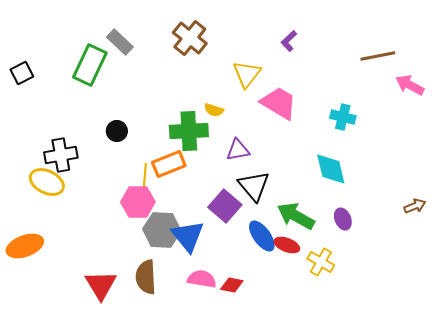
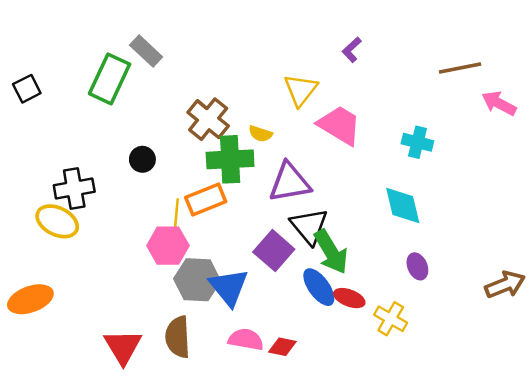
brown cross: (190, 38) -> (208, 119), moved
purple triangle: (238, 150) -> (290, 182), size x1.5
brown arrow: (415, 206) -> (505, 285), moved, size x1.5
green arrow: (296, 216) -> (331, 252), moved, turned -150

